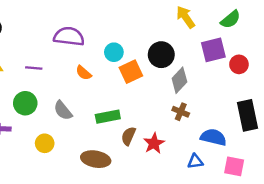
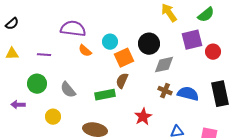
orange semicircle: (84, 73) -> (85, 51), moved
gray diamond: (179, 80) -> (164, 65), turned 35
brown semicircle: (128, 136) -> (122, 81), moved
blue semicircle: (213, 137) -> (188, 94), moved

